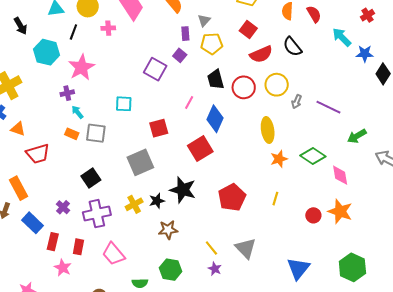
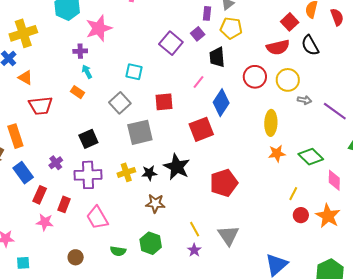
red square: (248, 30) -> (290, 22), moved
black trapezoid: (216, 79) -> (217, 57), moved
gray arrow: (297, 102) -> (304, 100), turned -112
gray square: (96, 133) -> (120, 103), moved, turned 30
yellow line: (275, 199) -> (293, 194), moved
pink star: (63, 268) -> (45, 222), turned -30

